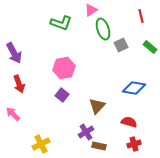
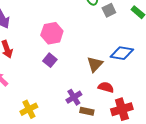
brown triangle: (97, 106) -> (95, 64), moved
red semicircle: (129, 122) -> (106, 87), moved
red cross: (134, 144) -> (122, 109), size x1.5

